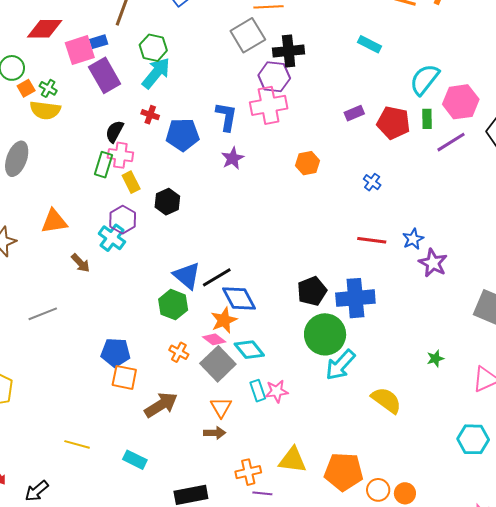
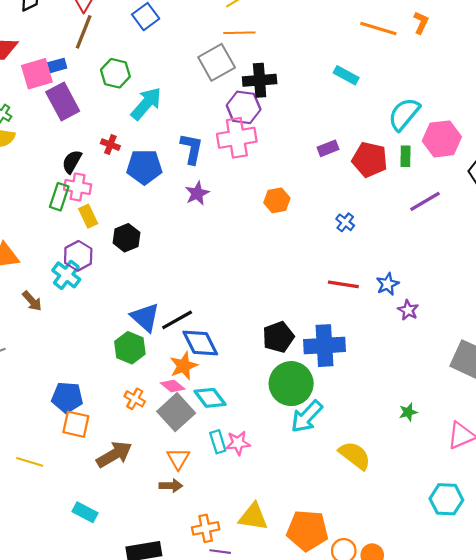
cyan arrow: (156, 73) -> (146, 104), moved
purple line: (451, 142) -> (425, 201), moved
purple star: (433, 263) -> (408, 310), size x0.7
yellow line: (77, 444) -> (30, 462), moved

